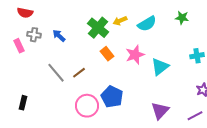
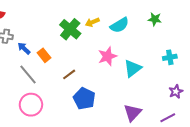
blue arrow: (59, 36) -> (24, 48), moved
orange rectangle: (107, 54) -> (44, 55), moved
brown line: (79, 73) -> (69, 74), moved
pink circle: (87, 106) -> (31, 105), moved

